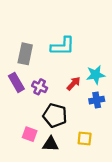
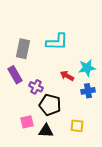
red arrow: (74, 84) -> (67, 76), turned -104
purple cross: (40, 87) -> (36, 87), moved
pink square: (30, 134) -> (27, 122), turned -32

